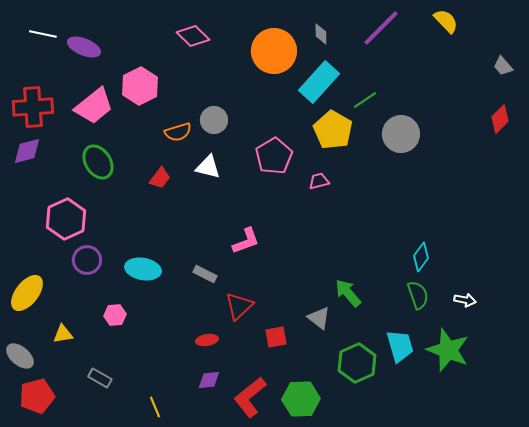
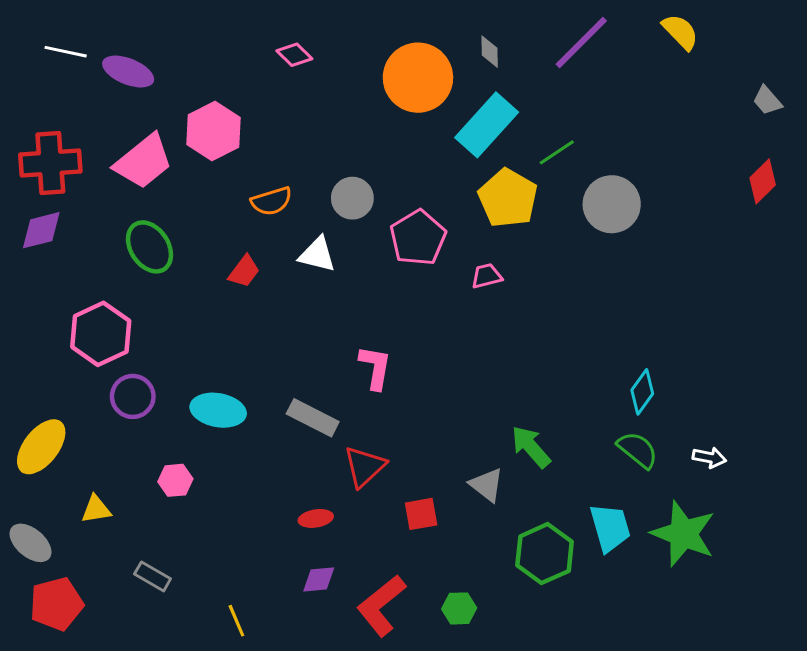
pink diamond: (193, 36) -> (294, 55), size x0.7
gray circle: (214, 120) -> (352, 198), moved
pink L-shape: (246, 241) -> (375, 367), turned -60
gray rectangle: (205, 274) -> (313, 418), size x1.4
green semicircle: (418, 295) -> (638, 450), turned -32
green hexagon: (301, 399) -> (459, 608), size x0.6

